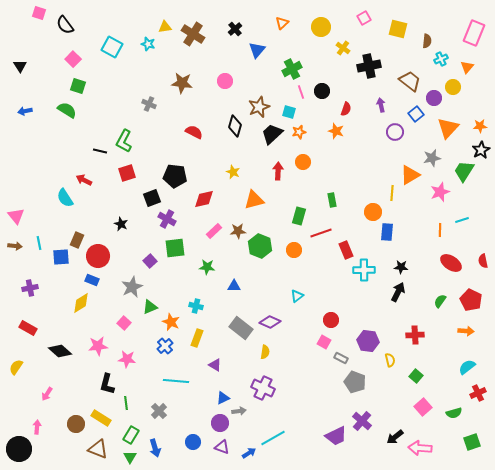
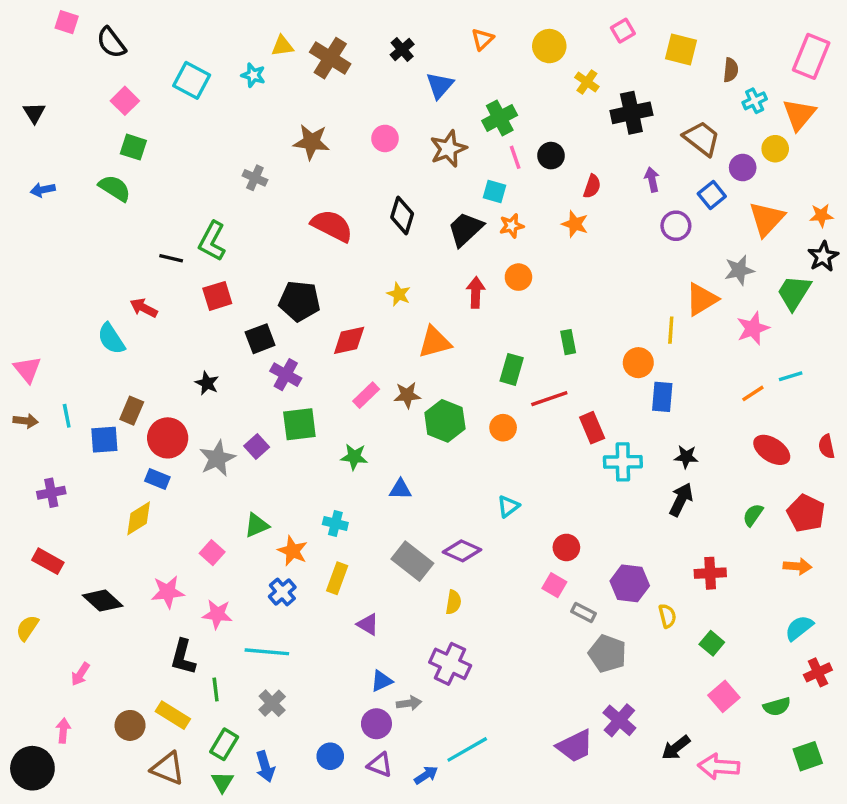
orange triangle: (467, 67) -> (799, 115), size x1.5
brown star: (259, 107) -> (448, 149), moved
red semicircle: (194, 132) -> (332, 226), size x1.4
orange line: (440, 230) -> (753, 393), turned 56
gray star: (132, 287) -> (217, 458), moved
cyan line: (176, 381) -> (267, 652), moved

